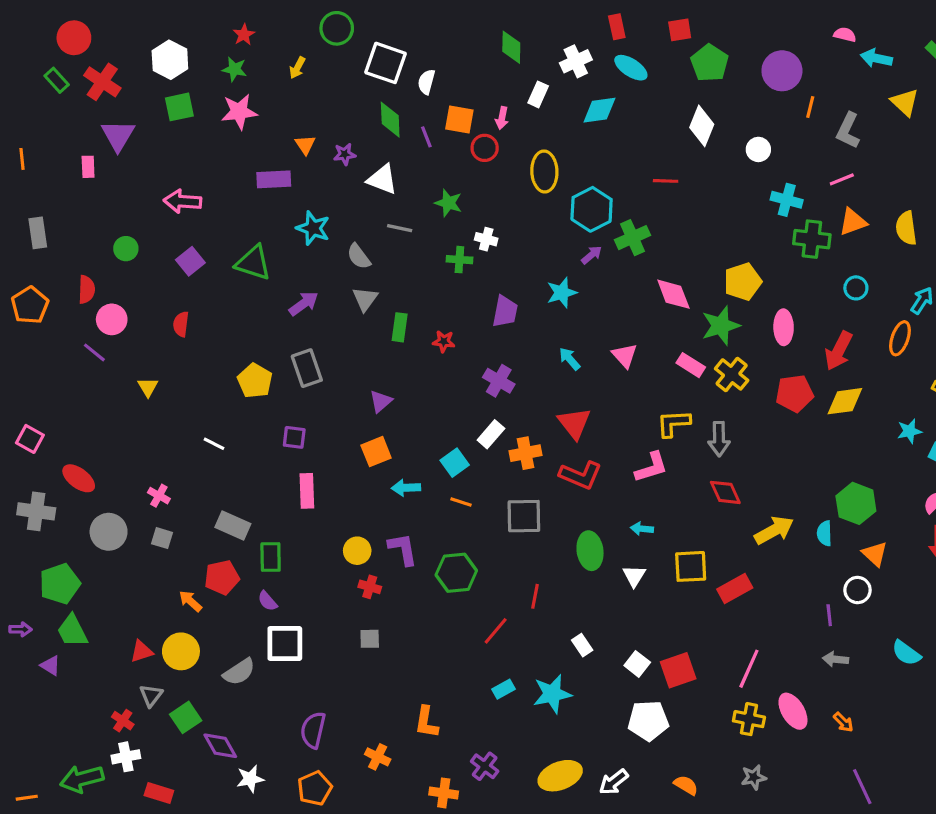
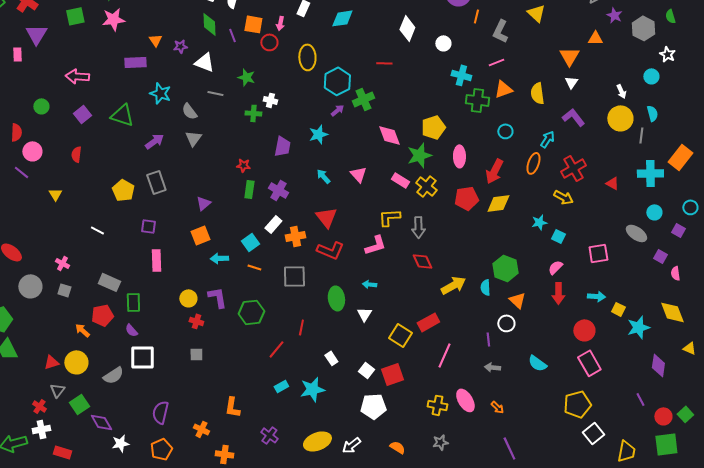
green rectangle: (400, 327) -> (249, 189), moved
yellow square: (691, 566) -> (400, 335), moved, turned 35
pink line: (749, 669) -> (444, 355), moved
orange cross: (444, 793) -> (224, 454), moved

